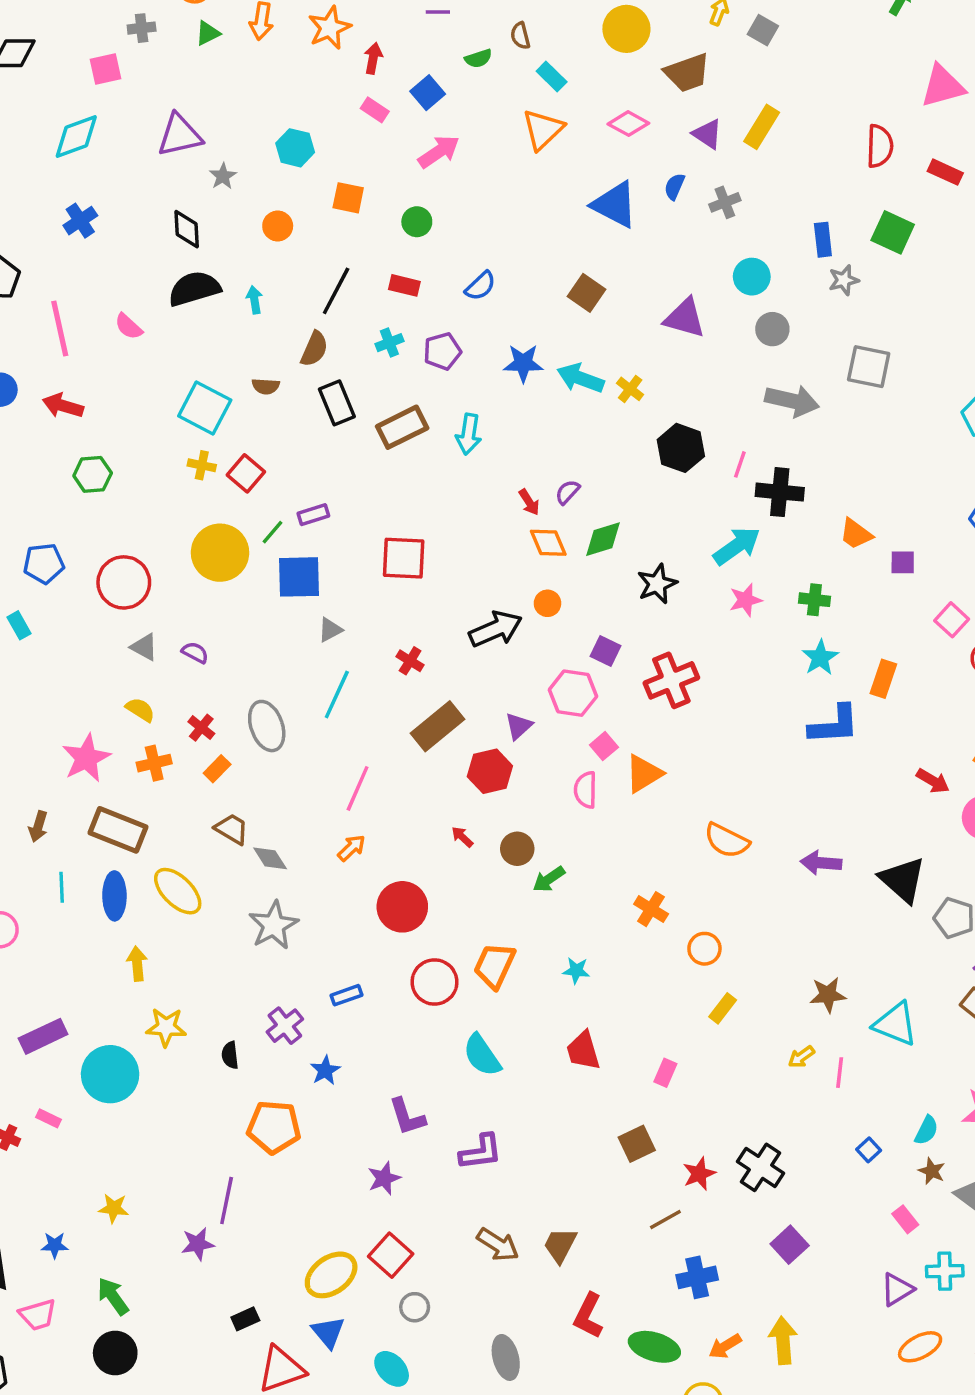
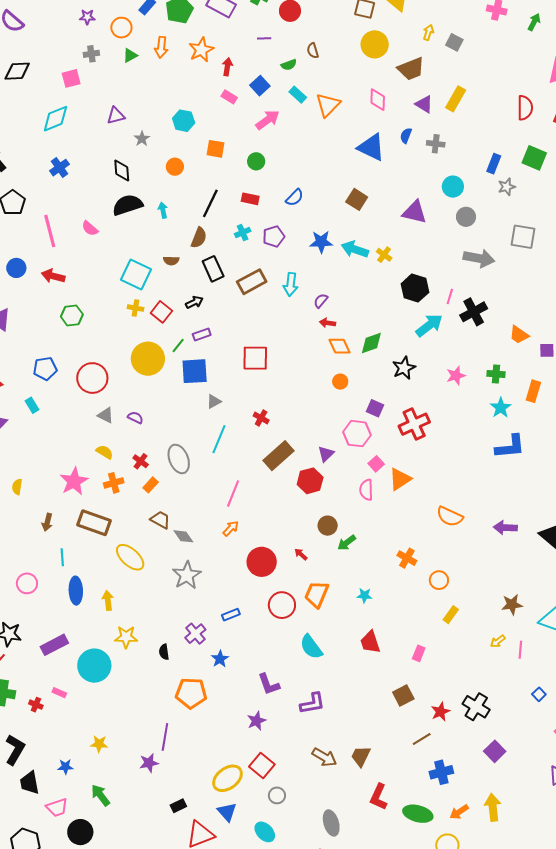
cyan rectangle: (552, 77) -> (298, 95), moved
pink diamond: (628, 124) -> (378, 100), turned 65
purple triangle: (180, 135) -> (116, 116), size x0.7
gray cross: (725, 202) -> (436, 144), turned 30
blue rectangle: (823, 240) -> (494, 164), turned 30
purple semicircle: (568, 492) -> (321, 301), moved
black cross: (780, 492) -> (474, 312), turned -32
red arrow: (529, 502) -> (327, 323), turned 133
cyan arrow: (737, 546) -> (429, 325), moved
black arrow: (496, 629) -> (194, 302), moved, size x0.6
orange rectangle: (883, 679) -> (533, 391), moved
red arrow: (462, 837) -> (301, 554), moved
blue ellipse: (114, 896) -> (76, 591), moved
black circle: (115, 1353) -> (80, 832), moved

